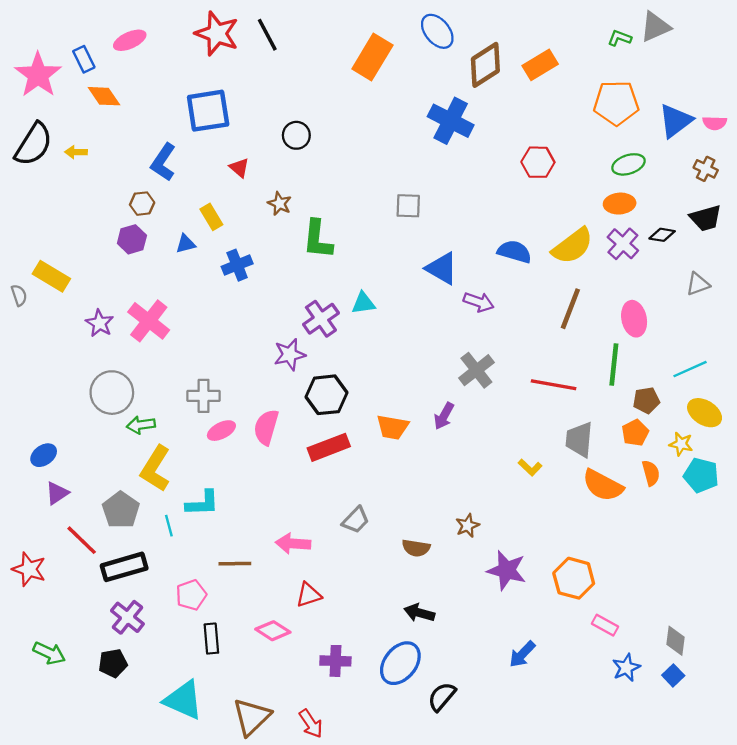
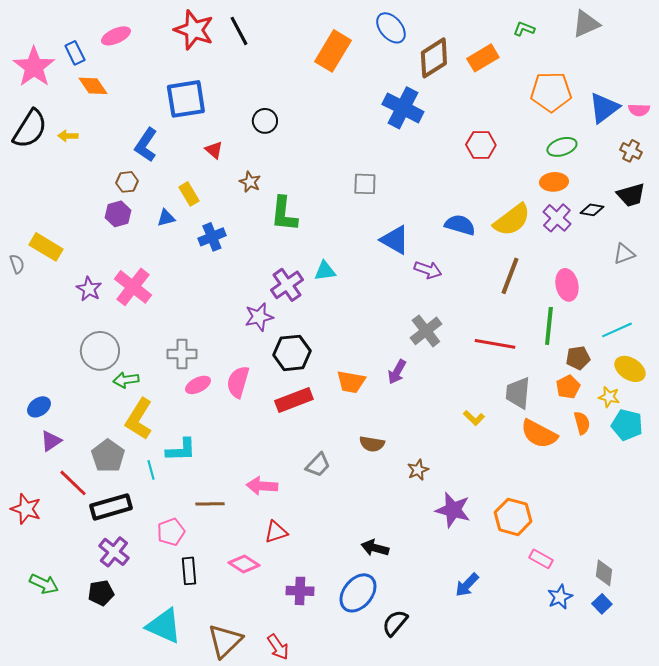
green L-shape: (620, 38) -> (524, 29), moved
brown semicircle: (416, 548) -> (372, 444), moved

